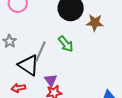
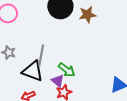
green arrow: (66, 44) -> (67, 70), moved

